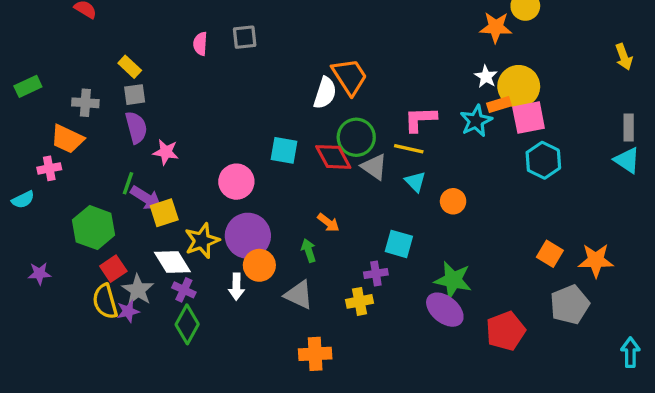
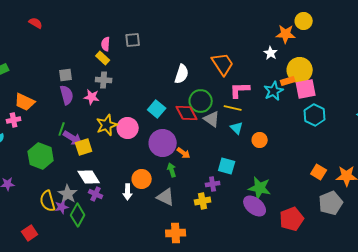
yellow rectangle: (130, 67) -> (103, 58), moved
orange trapezoid: (350, 77) -> (223, 64), moved
white star: (486, 77) -> (271, 53), moved
gray cross: (85, 103) -> (104, 80), moved
cyan square: (284, 150) -> (157, 109), turned 30
pink star: (166, 152) -> (92, 97), moved
purple circle: (248, 236) -> (163, 143), moved
yellow star: (202, 241) -> (107, 125), moved
red square: (113, 269) -> (30, 233), moved
green diamond: (187, 324) -> (78, 215), moved

